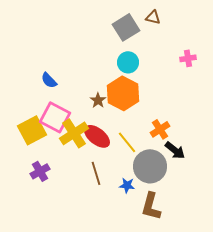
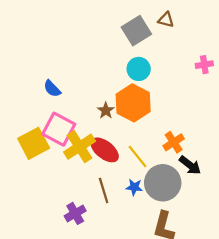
purple cross: (40, 171) -> (75, 213), moved
blue star: (127, 185) -> (134, 187), moved

